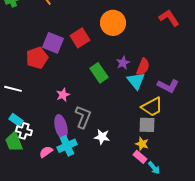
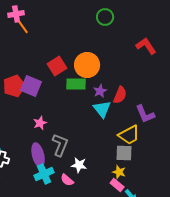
orange circle: (113, 23) -> (87, 65), moved
purple square: (53, 43) -> (31, 86), moved
green rectangle: (99, 73) -> (76, 84), moved, turned -54
cyan triangle: (136, 81) -> (102, 109), moved
purple L-shape: (168, 86) -> (145, 114), turned 40
pink semicircle: (46, 152) -> (67, 180), moved, turned -104

